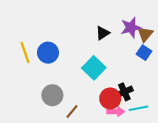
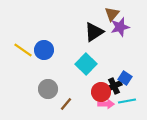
black triangle: (103, 33) -> (94, 32), size x1.5
brown triangle: (145, 34) -> (112, 14), moved
yellow line: (25, 53) -> (23, 50), turned -36
blue square: (144, 53) -> (125, 78), moved

